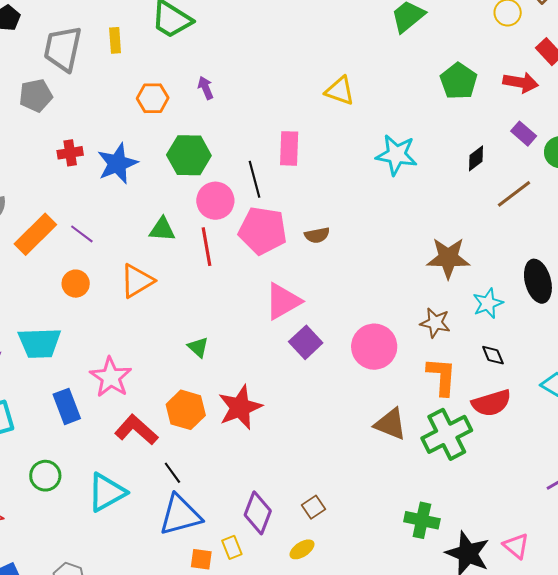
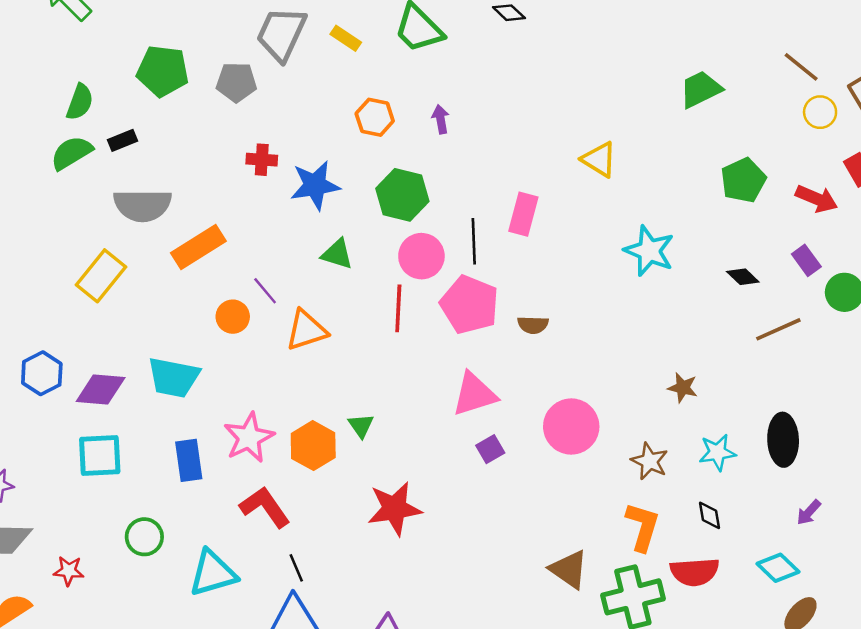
yellow rectangle: (115, 40) -> (346, 38), turned -65
black diamond: (476, 158) -> (743, 277), turned 68
green triangle: (162, 229) -> (337, 254), moved
purple line: (82, 234) -> (265, 291), moved
brown star: (448, 258) -> (683, 388), size x0.6
purple square: (306, 342) -> (490, 449), size x0.7
pink circle: (374, 347) -> (571, 427), moved
orange hexagon: (186, 410) -> (313, 446), moved

